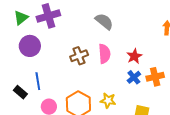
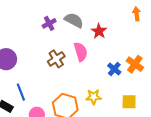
purple cross: (48, 16) -> (49, 23), moved, size x0.6
red star: (134, 56) -> (99, 31), moved
orange cross: (155, 77) -> (135, 64), turned -30

